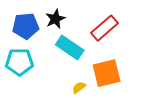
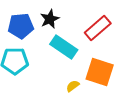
orange square: (107, 73) -> (100, 72), turned 32

